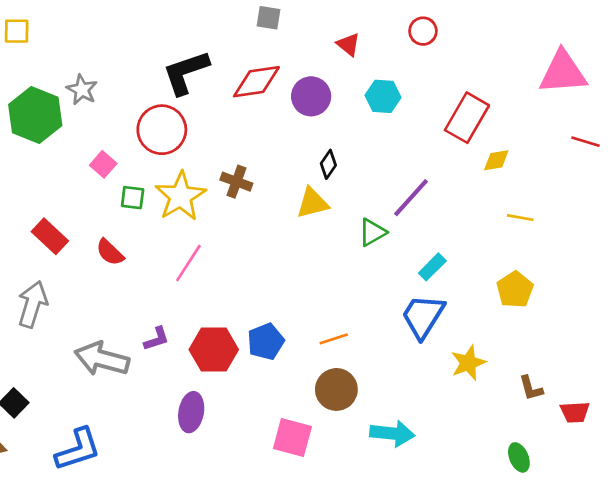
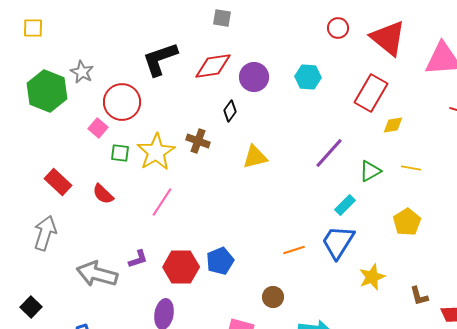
red triangle: (348, 44) -> (388, 38), moved, size x2.0
red circle: (162, 130) -> (122, 102), moved
black diamond: (328, 164) -> (230, 111), moved
green triangle: (372, 232) -> (370, 171), moved
orange line: (334, 339) -> (294, 250), moved
brown circle: (336, 389) -> (273, 297), size x0.7

